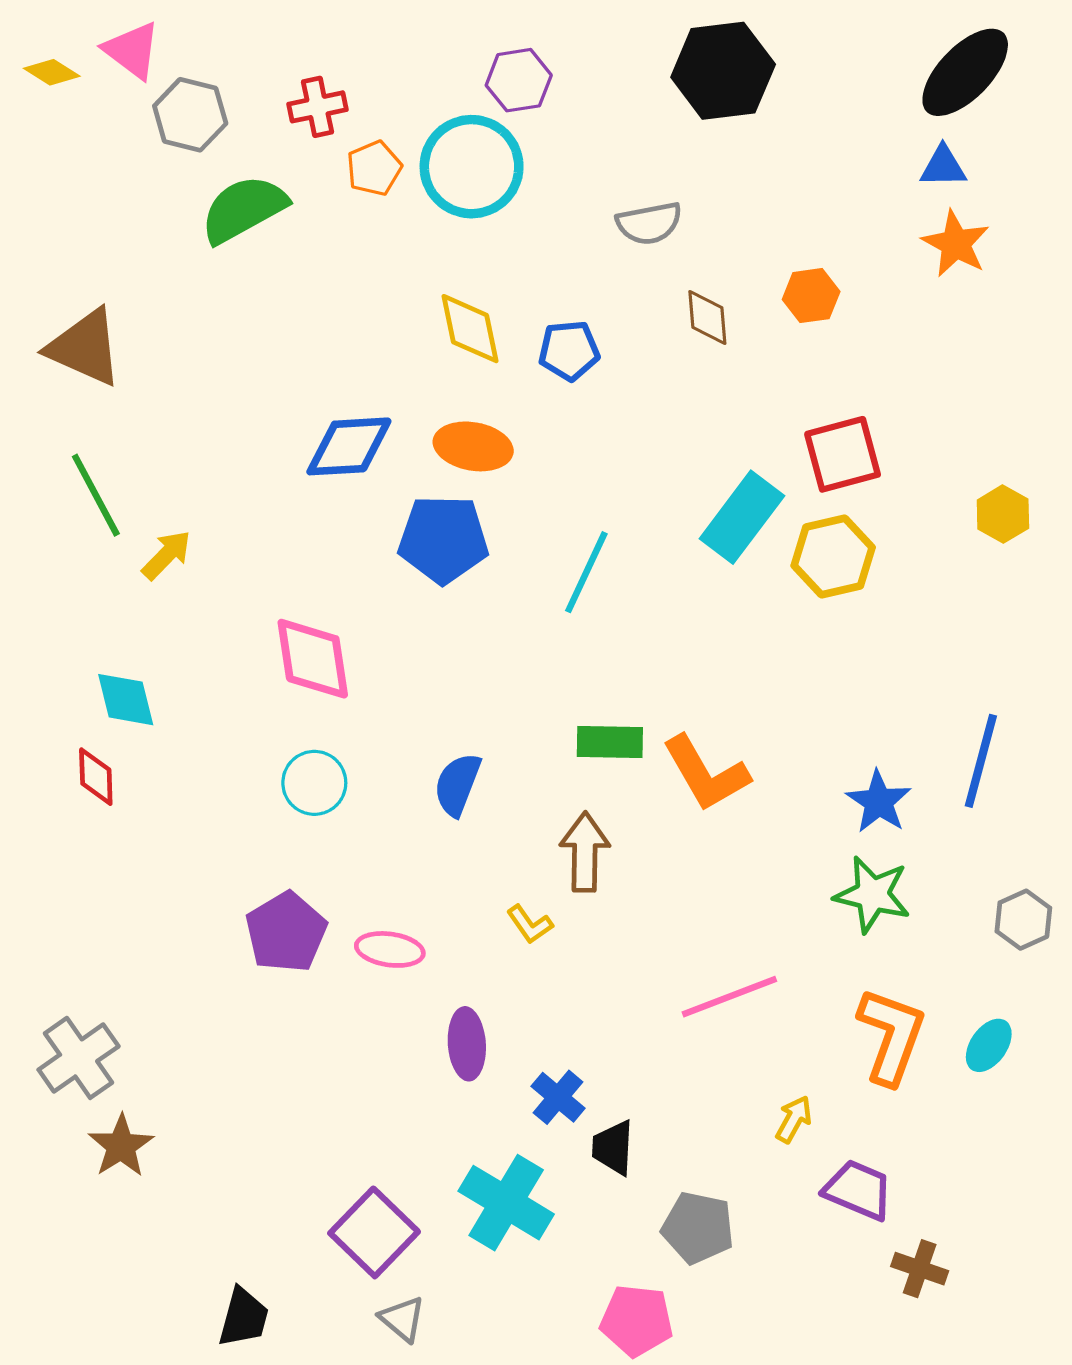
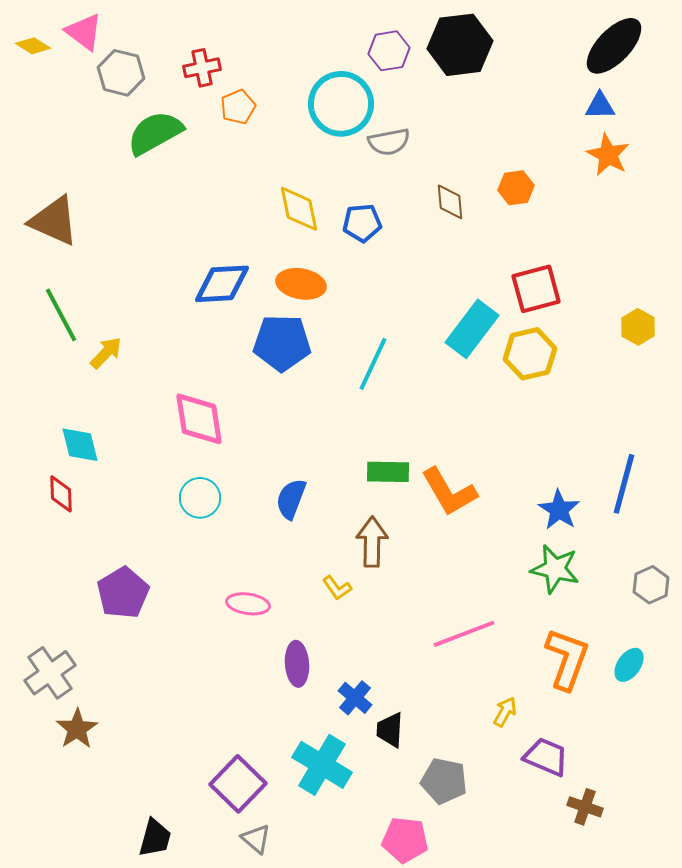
purple hexagon: (519, 80) -> (389, 51), moved
cyan circle: (472, 167) -> (341, 104), moved
gray semicircle: (649, 223) -> (389, 142), moved
purple pentagon: (286, 932) -> (123, 593), moved

